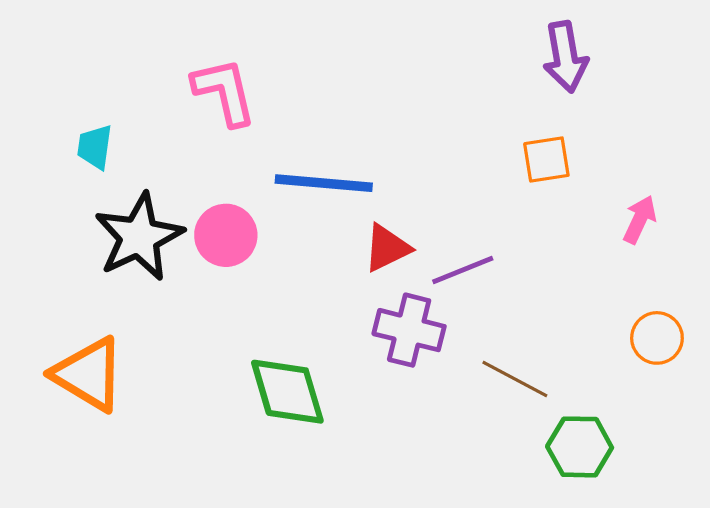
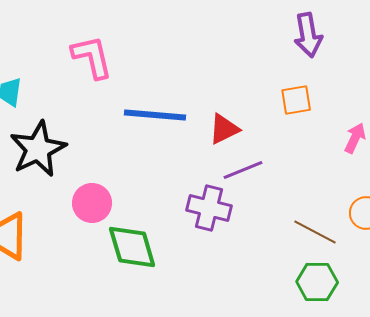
pink circle: (226, 235) -> (92, 203), moved
red triangle: (387, 248) -> (224, 129), moved
brown line: (515, 379) -> (315, 232), moved

